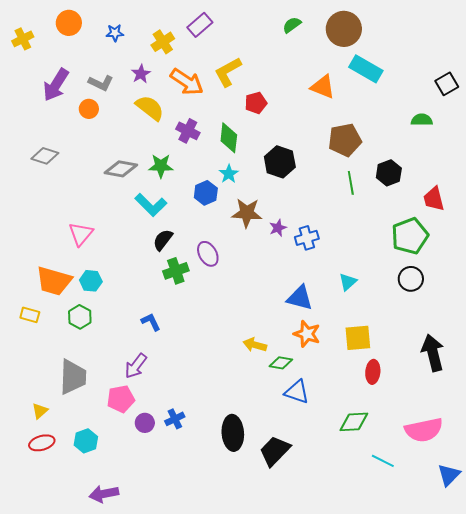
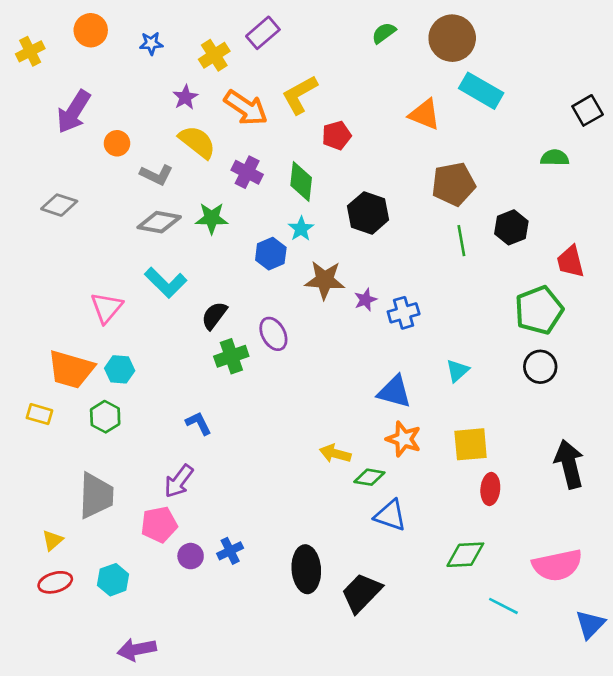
gray L-shape: (101, 83) -> (156, 175), moved
cyan L-shape: (151, 205) -> (166, 283), moved

